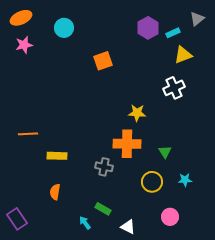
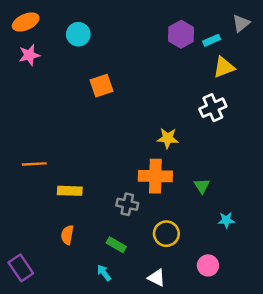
orange square: (103, 61) -> (102, 86), moved
yellow circle: (152, 182) -> (166, 234), moved
green rectangle: (103, 209) -> (116, 245), moved

